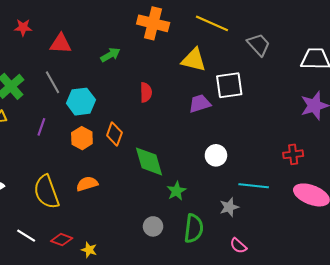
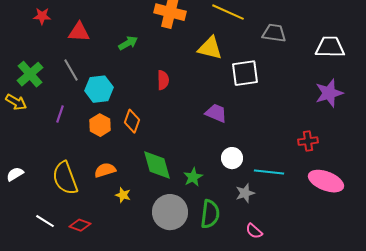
gray trapezoid: (259, 45) -> (274, 33), turned -40
purple trapezoid: (200, 104) -> (216, 113), moved, turned 40
white circle: (216, 155) -> (232, 158), moved
green diamond: (149, 161) -> (157, 165), moved
gray circle: (153, 226) -> (170, 212), size x1.8
yellow star: (89, 250) -> (123, 195), moved

